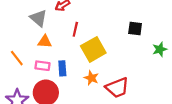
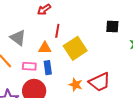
gray triangle: (38, 18) -> (18, 38), moved
orange triangle: (45, 42) -> (45, 48), moved
orange star: (91, 78) -> (76, 85), moved

